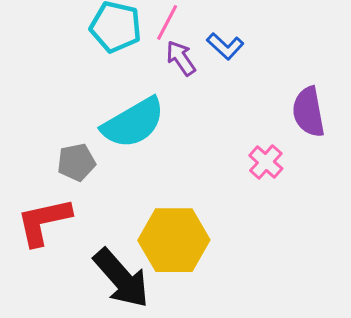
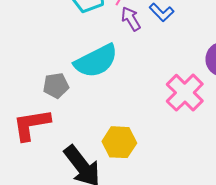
pink cross: (266, 162) -> (185, 93), size x1.6
yellow hexagon: (174, 240) -> (119, 142), size x0.7

